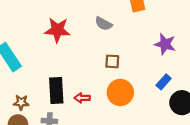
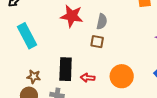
gray semicircle: (103, 24) -> (102, 22), moved, turned -112
brown square: (112, 61) -> (97, 42), moved

